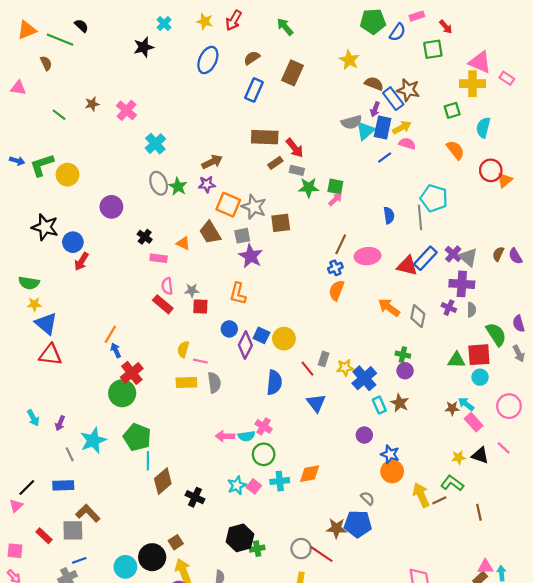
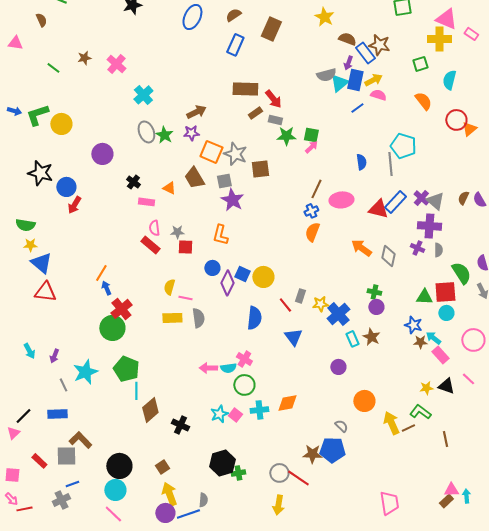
blue star: (390, 454) -> (413, 325), moved
black circle: (152, 557) -> (119, 466), moved

